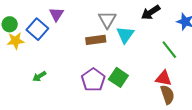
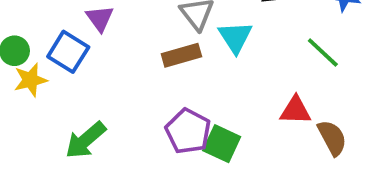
green arrow: (39, 76) -> (86, 140), size x1.6
green square: (118, 77) -> (222, 144), moved
red triangle: (163, 78) -> (295, 110), moved

